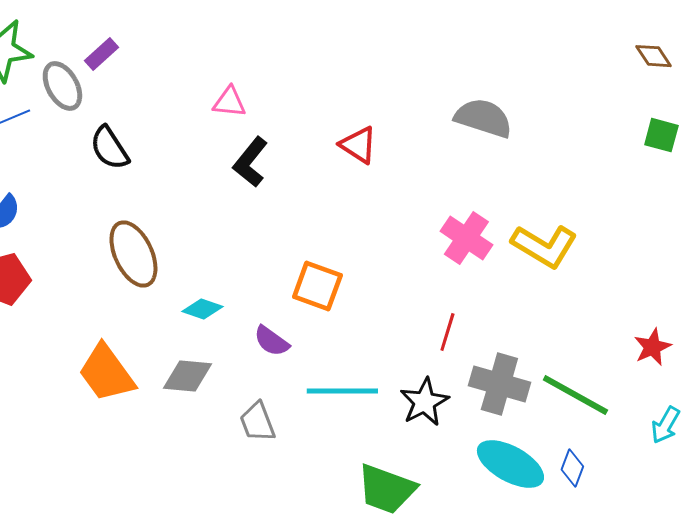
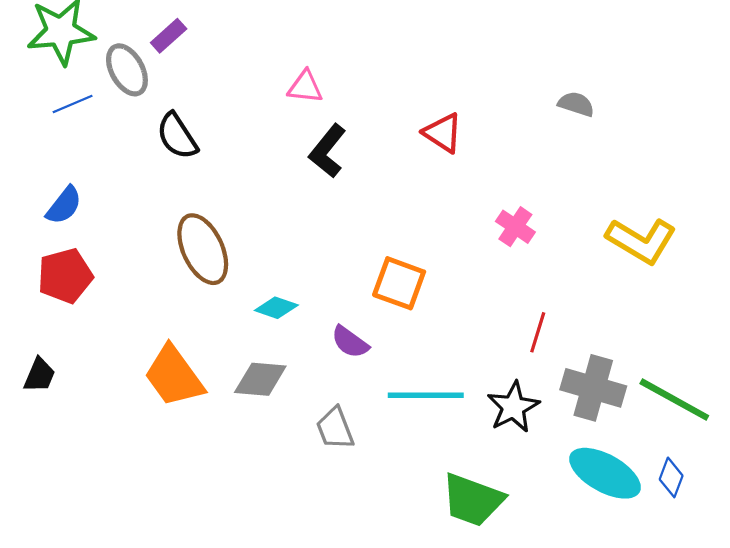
gray semicircle: (483, 118) -> (576, 104), size x0.6
pink cross: (466, 238) -> (515, 227), moved, size x0.7

